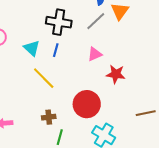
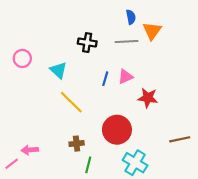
gray line: (96, 21) -> (127, 41), turned 40
black cross: (59, 22) -> (87, 43), size x0.7
blue line: (56, 50) -> (105, 79), moved

